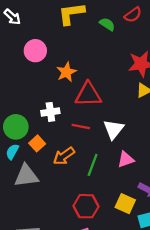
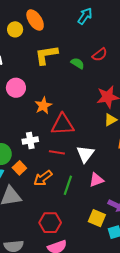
red hexagon: (86, 206) -> (50, 223), moved

